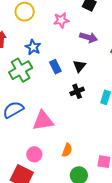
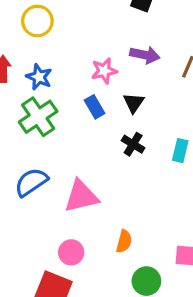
pink star: (61, 20) -> (104, 71), moved
blue star: (33, 47) -> (39, 77), moved
black cross: (77, 91) -> (133, 144), turned -32

